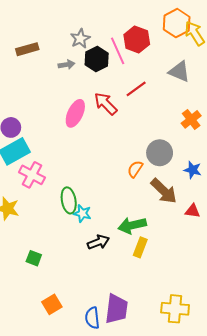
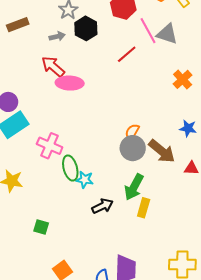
pink line: (118, 51) -> (148, 31), moved
red arrow: (106, 104) -> (53, 67), moved
pink ellipse: (75, 113) -> (70, 83), turned 72
gray circle: (160, 153) -> (133, 148), moved
pink cross: (32, 175) -> (50, 146), moved
green arrow: (132, 225) -> (134, 187), turned -44

